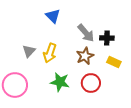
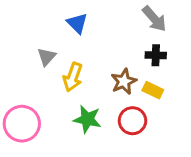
gray arrow: (86, 33) -> (154, 19), moved
gray triangle: (29, 51) -> (47, 57), moved
yellow rectangle: (114, 62) -> (153, 90), moved

